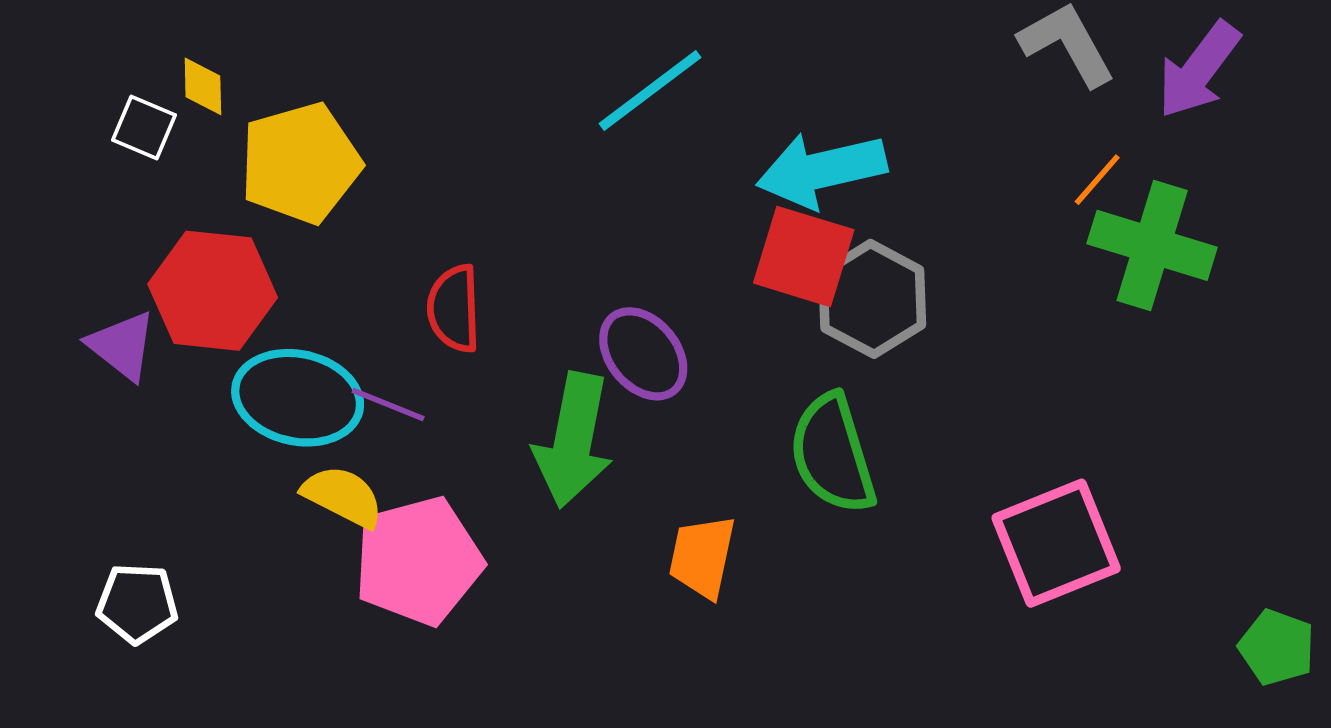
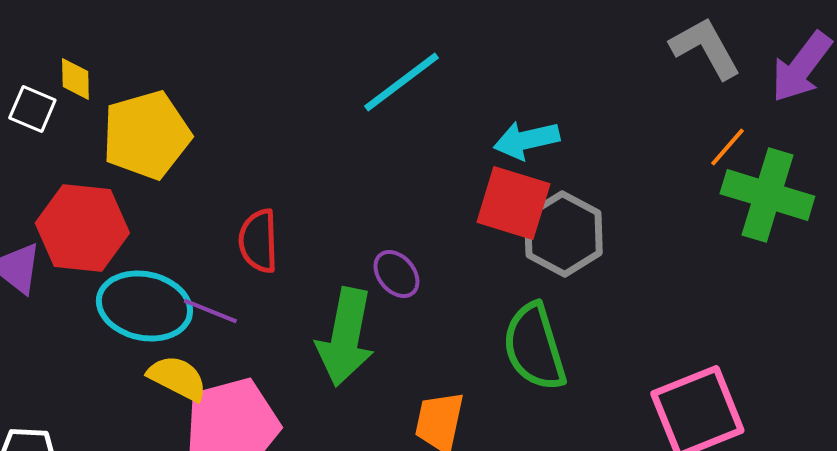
cyan arrow: (822, 170) -> (526, 140), size x0.7
purple ellipse: (643, 354) -> (396, 274), size x0.7

